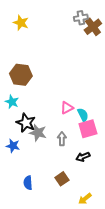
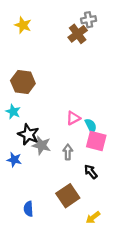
brown cross: (93, 27) -> (78, 34), moved
pink square: (88, 129) -> (96, 141), turned 30
black arrow: (83, 157) -> (91, 172), turned 72
brown square: (62, 179) -> (68, 196), size x1.5
blue semicircle: (28, 183) -> (28, 209), moved

